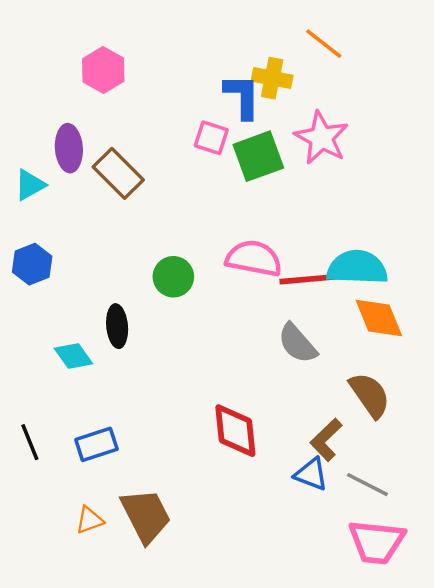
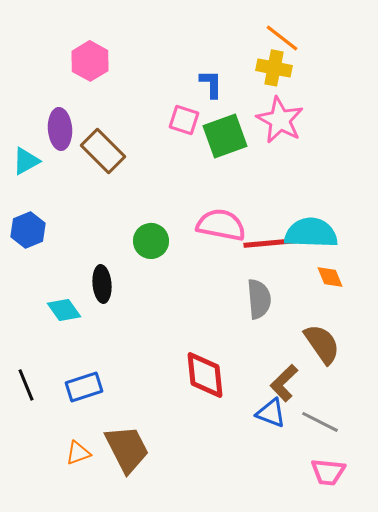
yellow cross: (272, 78) -> (274, 68), moved
blue L-shape: (242, 96) -> (211, 84), size x0.7
orange diamond: (379, 318) -> (330, 277), size x0.6
gray semicircle: (297, 343) -> (259, 299), turned -144
pink trapezoid: (377, 542) -> (328, 472), size x0.7

